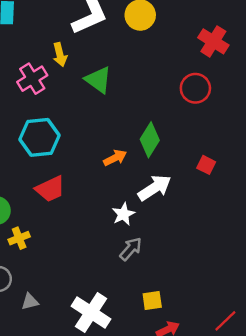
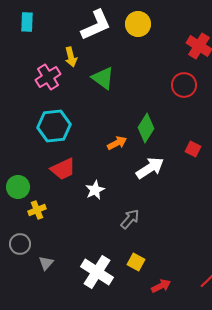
white star: (123, 214) -> (95, 190), moved
yellow square: (152, 301) -> (136, 262), moved, turned 36
gray triangle: (30, 302) -> (46, 263), turned -35

